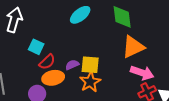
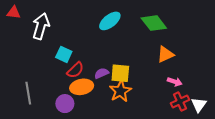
green diamond: (122, 17) -> (154, 23), turned -30
orange triangle: (133, 47) -> (165, 54), size x0.7
pink arrow: (142, 73) -> (175, 82), size x0.6

